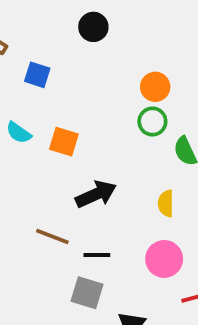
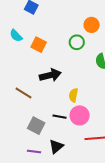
green circle: (152, 121) -> (77, 42), moved
yellow semicircle: (166, 203) -> (73, 95), moved
black line: (97, 255) -> (59, 117), moved

